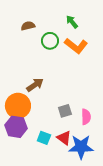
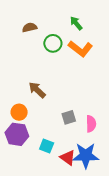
brown arrow: (35, 85) -> (37, 90), turned -102
orange circle: (18, 106) -> (19, 112), size x0.6
red triangle: (64, 138) -> (68, 158), moved

